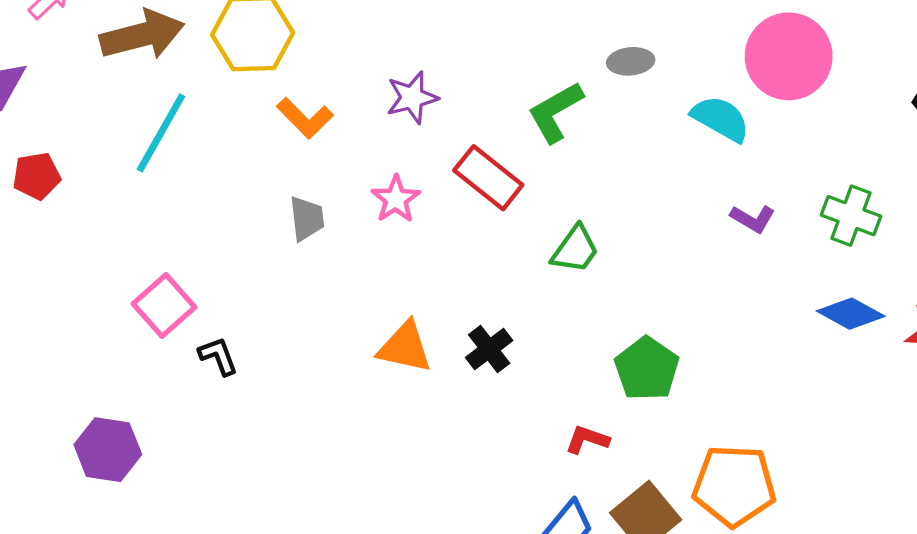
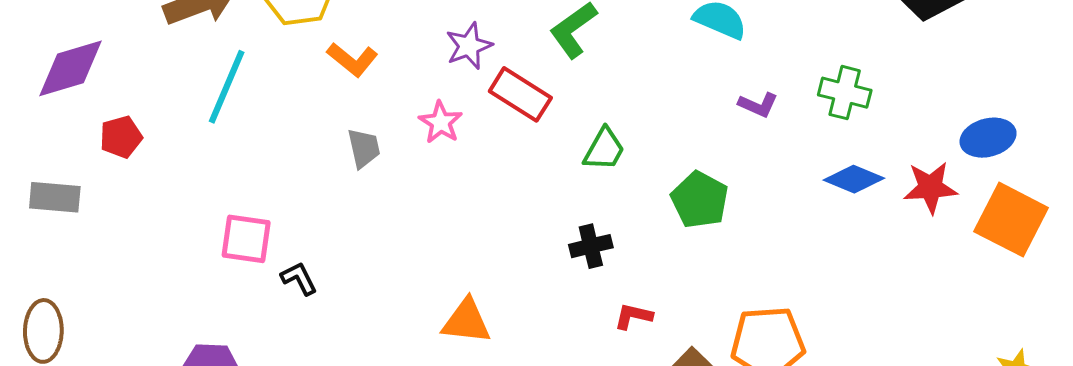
purple star: (412, 98) -> (469, 46), moved
pink square: (164, 305) -> (246, 239), turned -34
orange triangle: (405, 347) -> (466, 321), moved
black cross: (489, 349) -> (591, 246), moved, turned 30
green pentagon: (647, 369) -> (700, 200), moved

